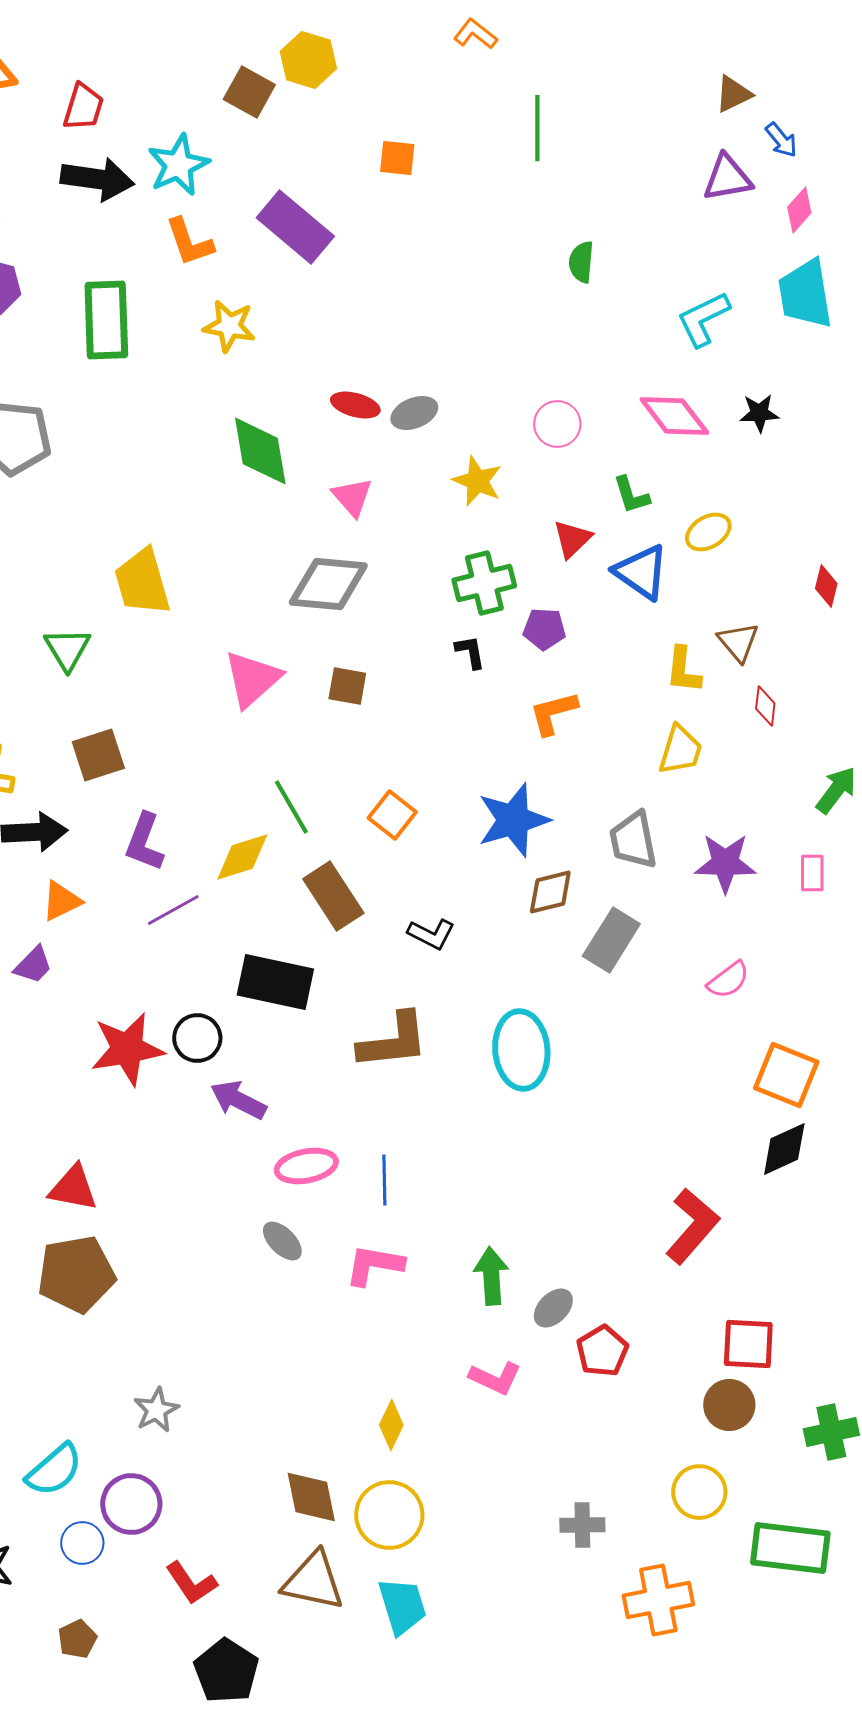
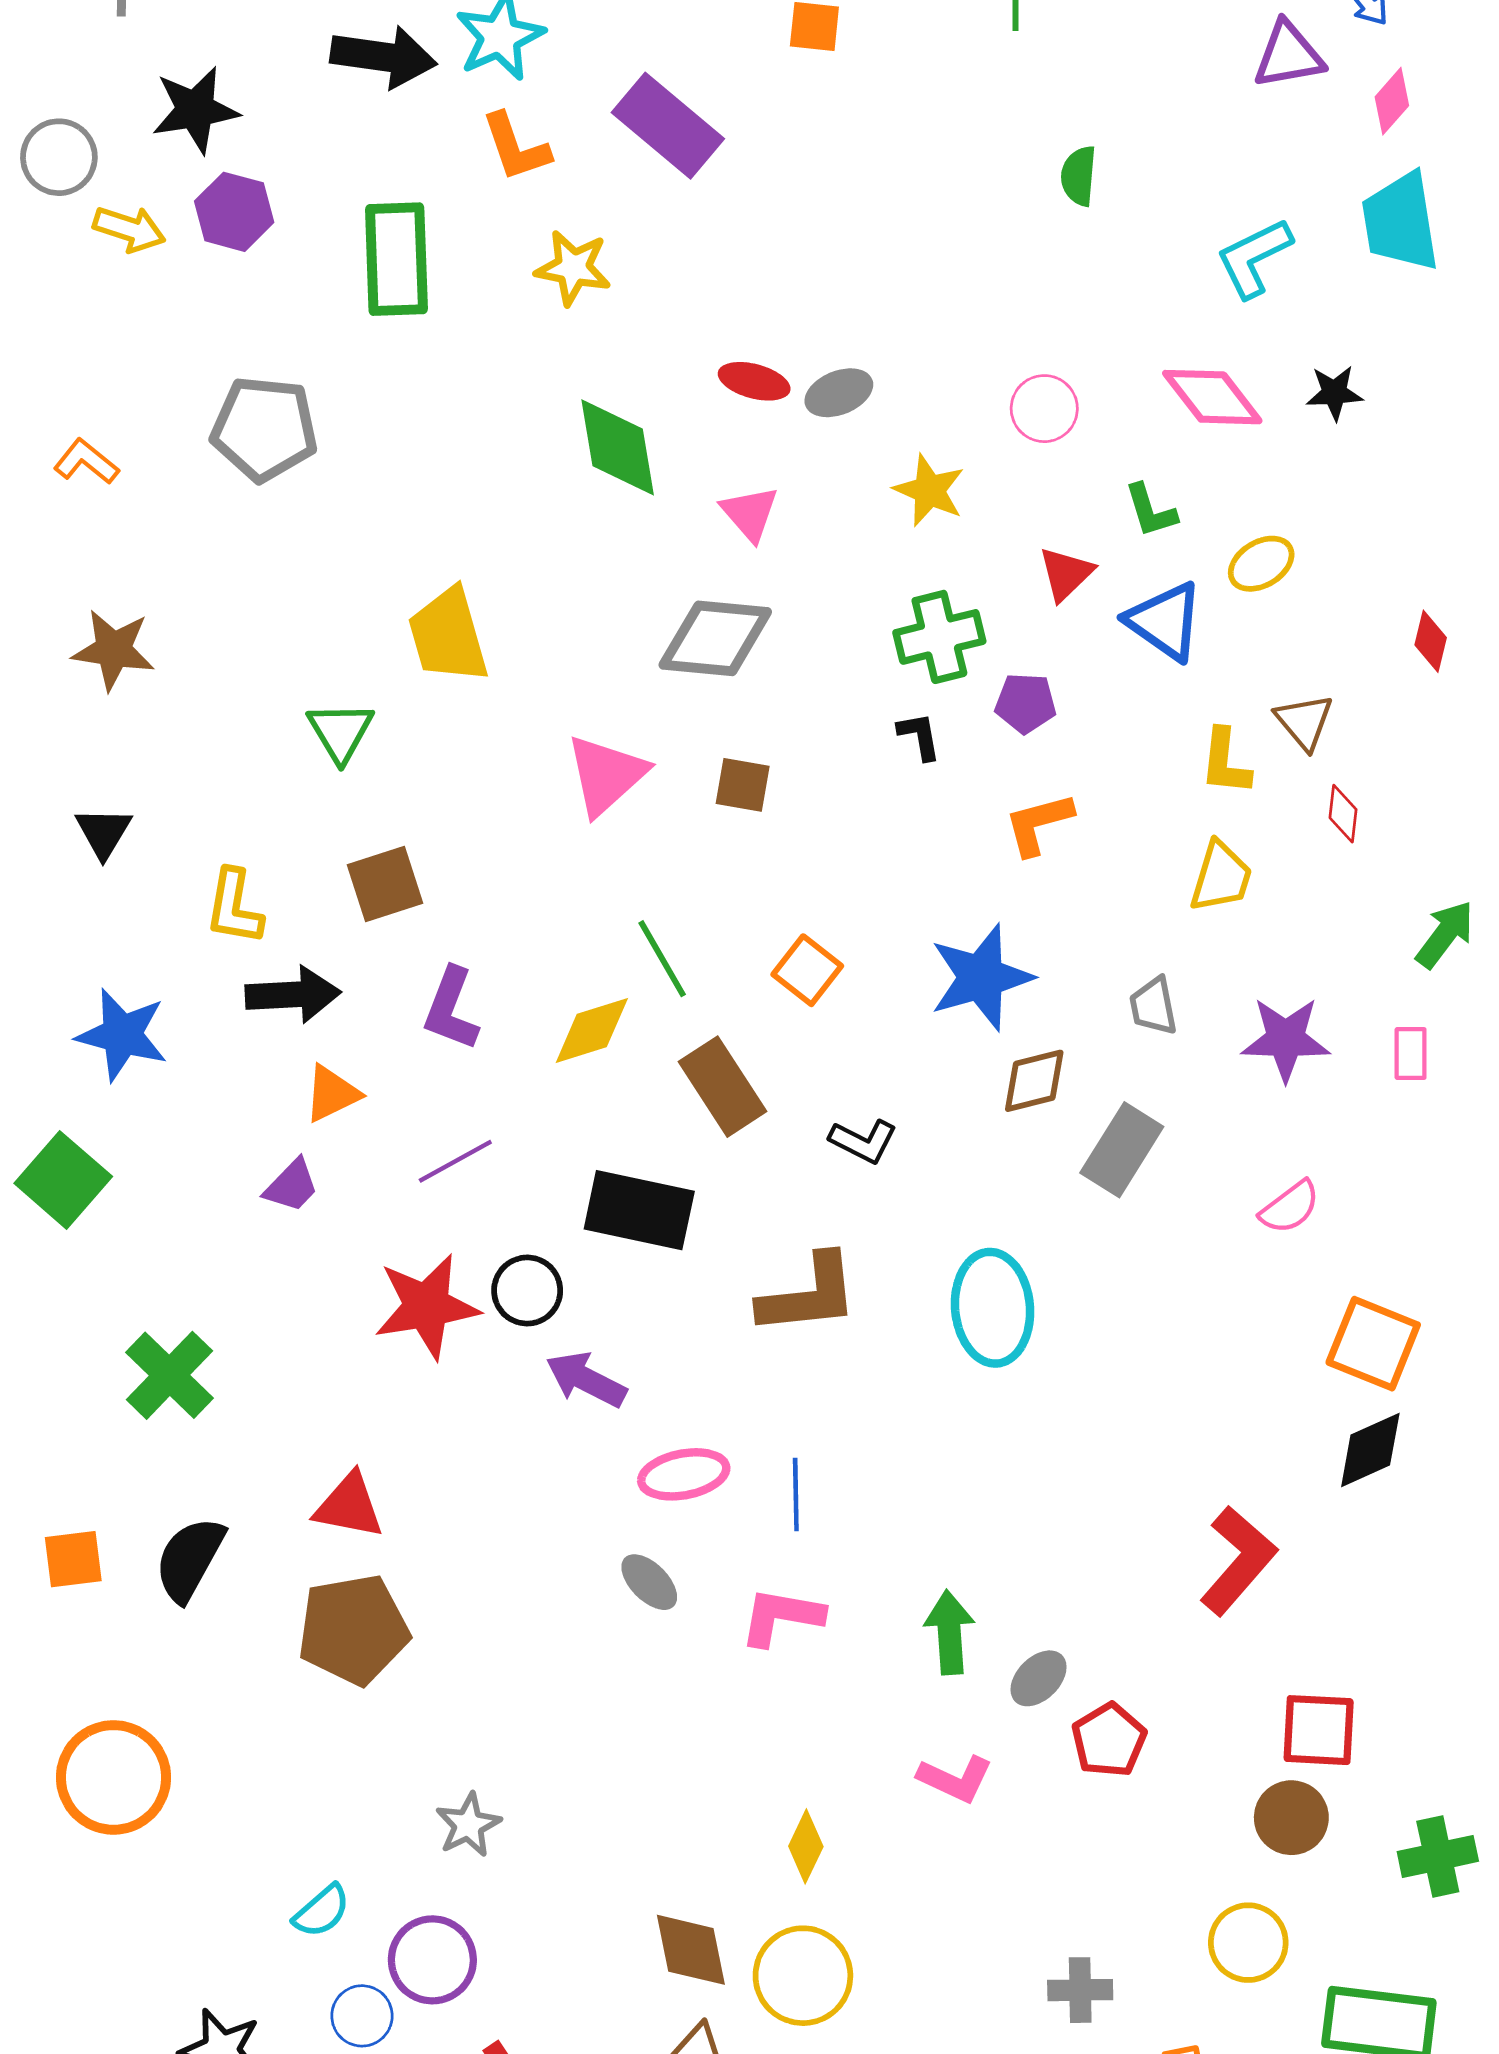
gray trapezoid: (633, 840) -> (1153, 1006), size x0.7
purple line: (173, 910) -> (455, 1161), moved
cyan semicircle: (54, 1470) -> (322, 1911), size x0.7

